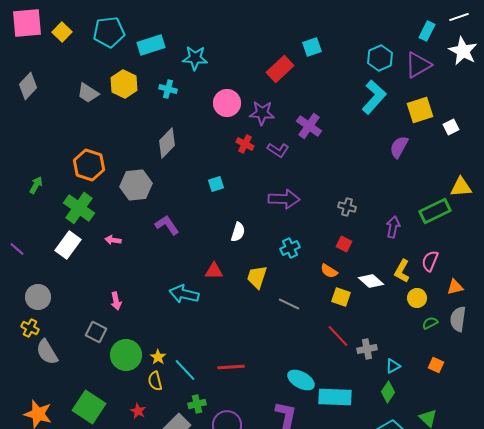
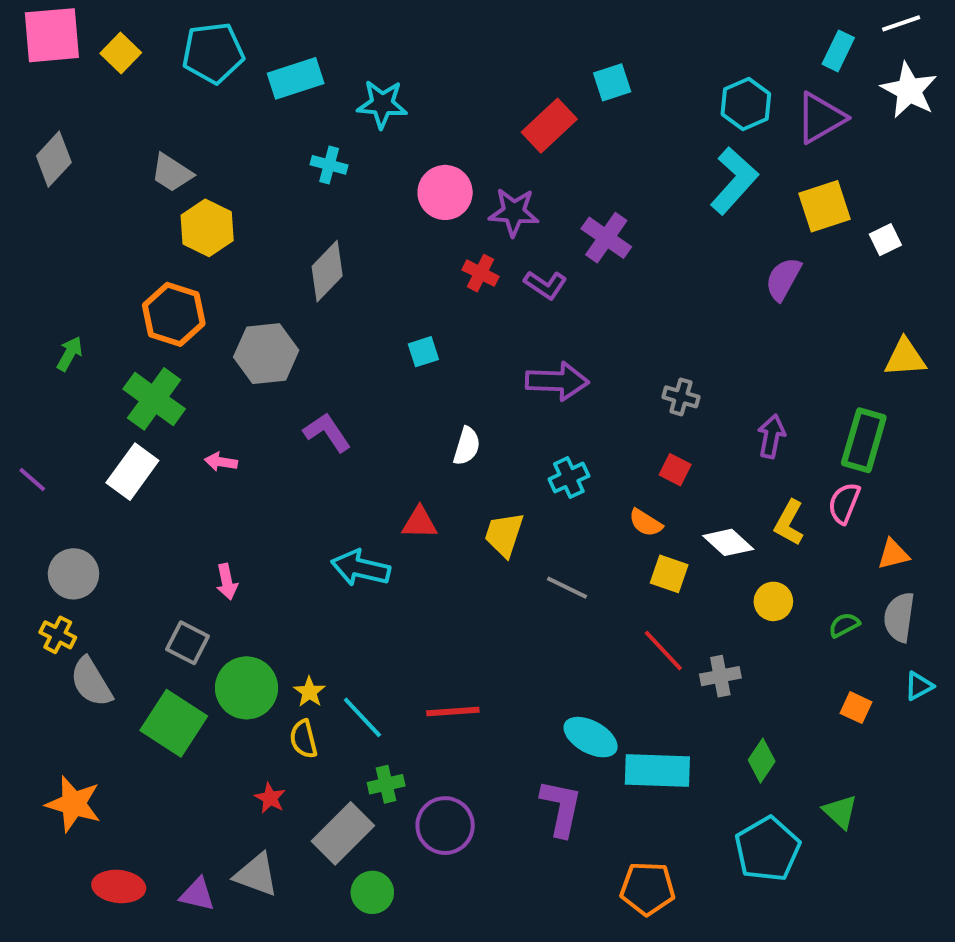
yellow hexagon: (124, 84) -> (207, 228), moved
green rectangle: (435, 211) -> (864, 440), moved, turned -48
yellow circle: (417, 298) -> (773, 601), moved
cyan triangle: (393, 366) -> (919, 686), moved
green square: (89, 407) -> (174, 723), moved

